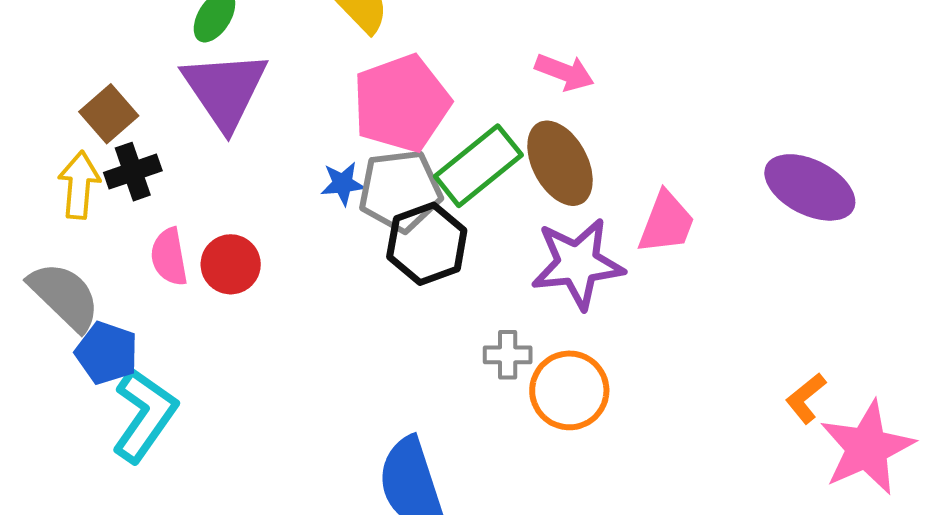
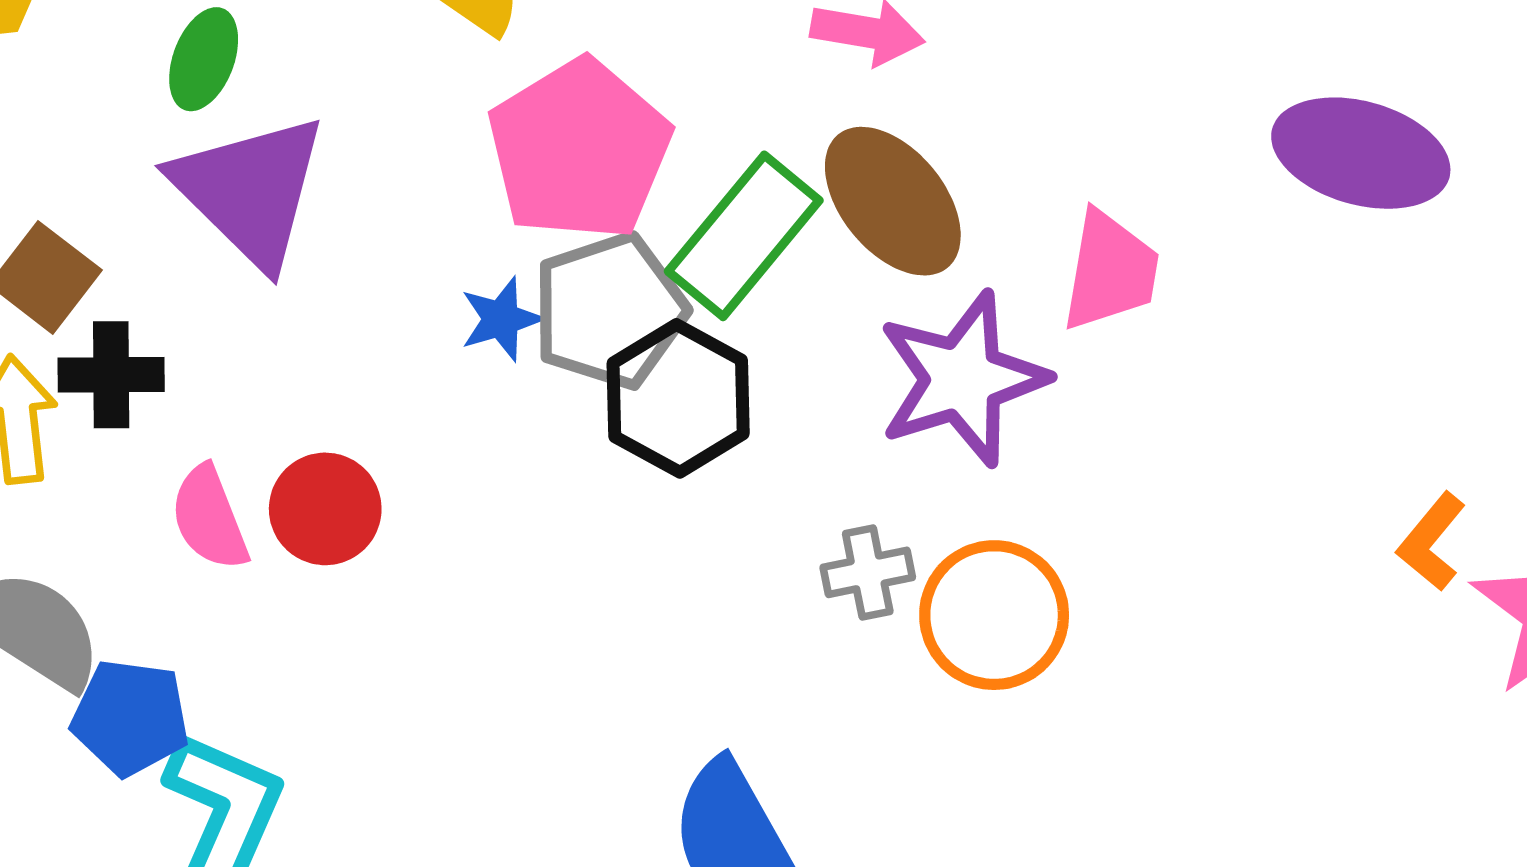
black cross: (133, 172) -> (111, 375), turned 30

